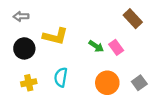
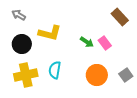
gray arrow: (21, 16) -> (19, 15), turned 32
yellow cross: (29, 83) -> (26, 75), size x1.6

